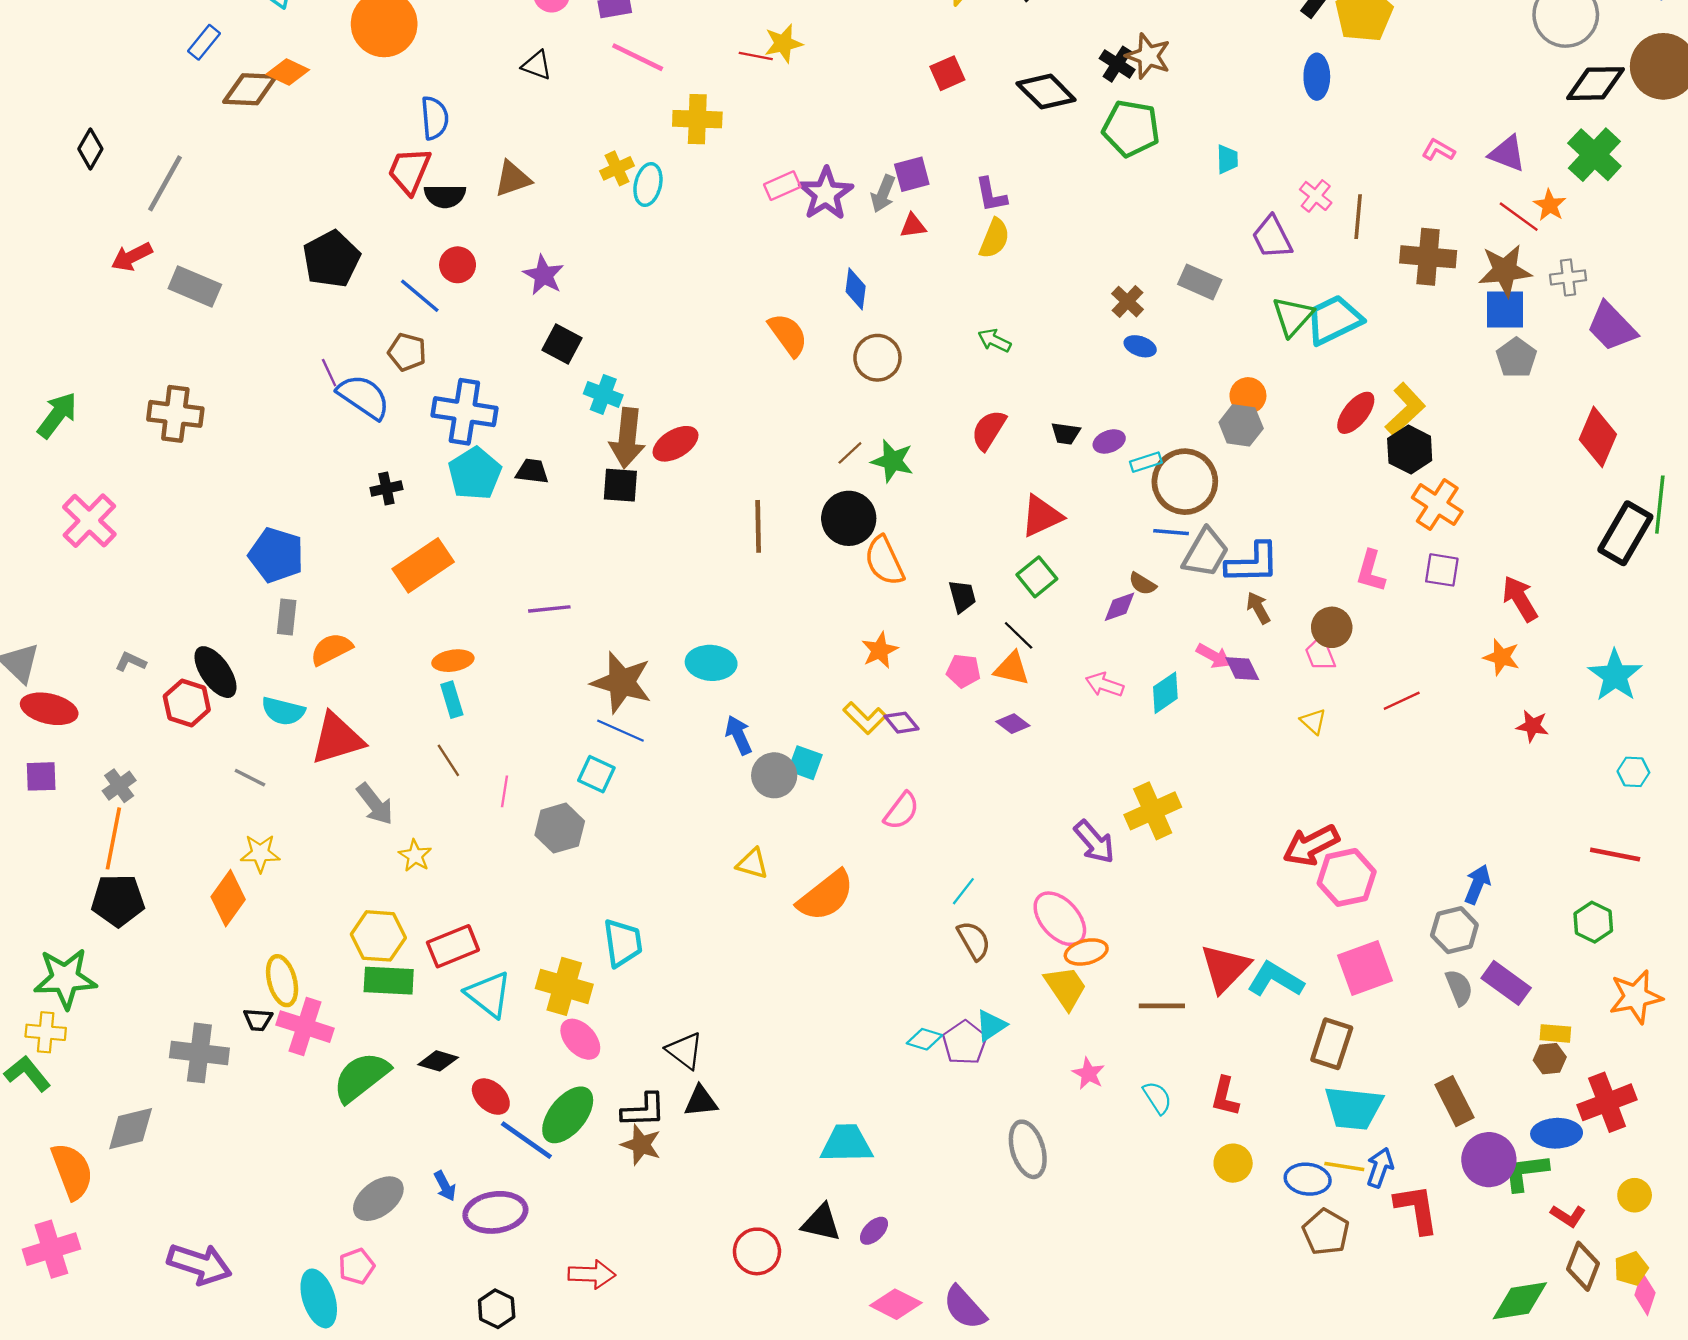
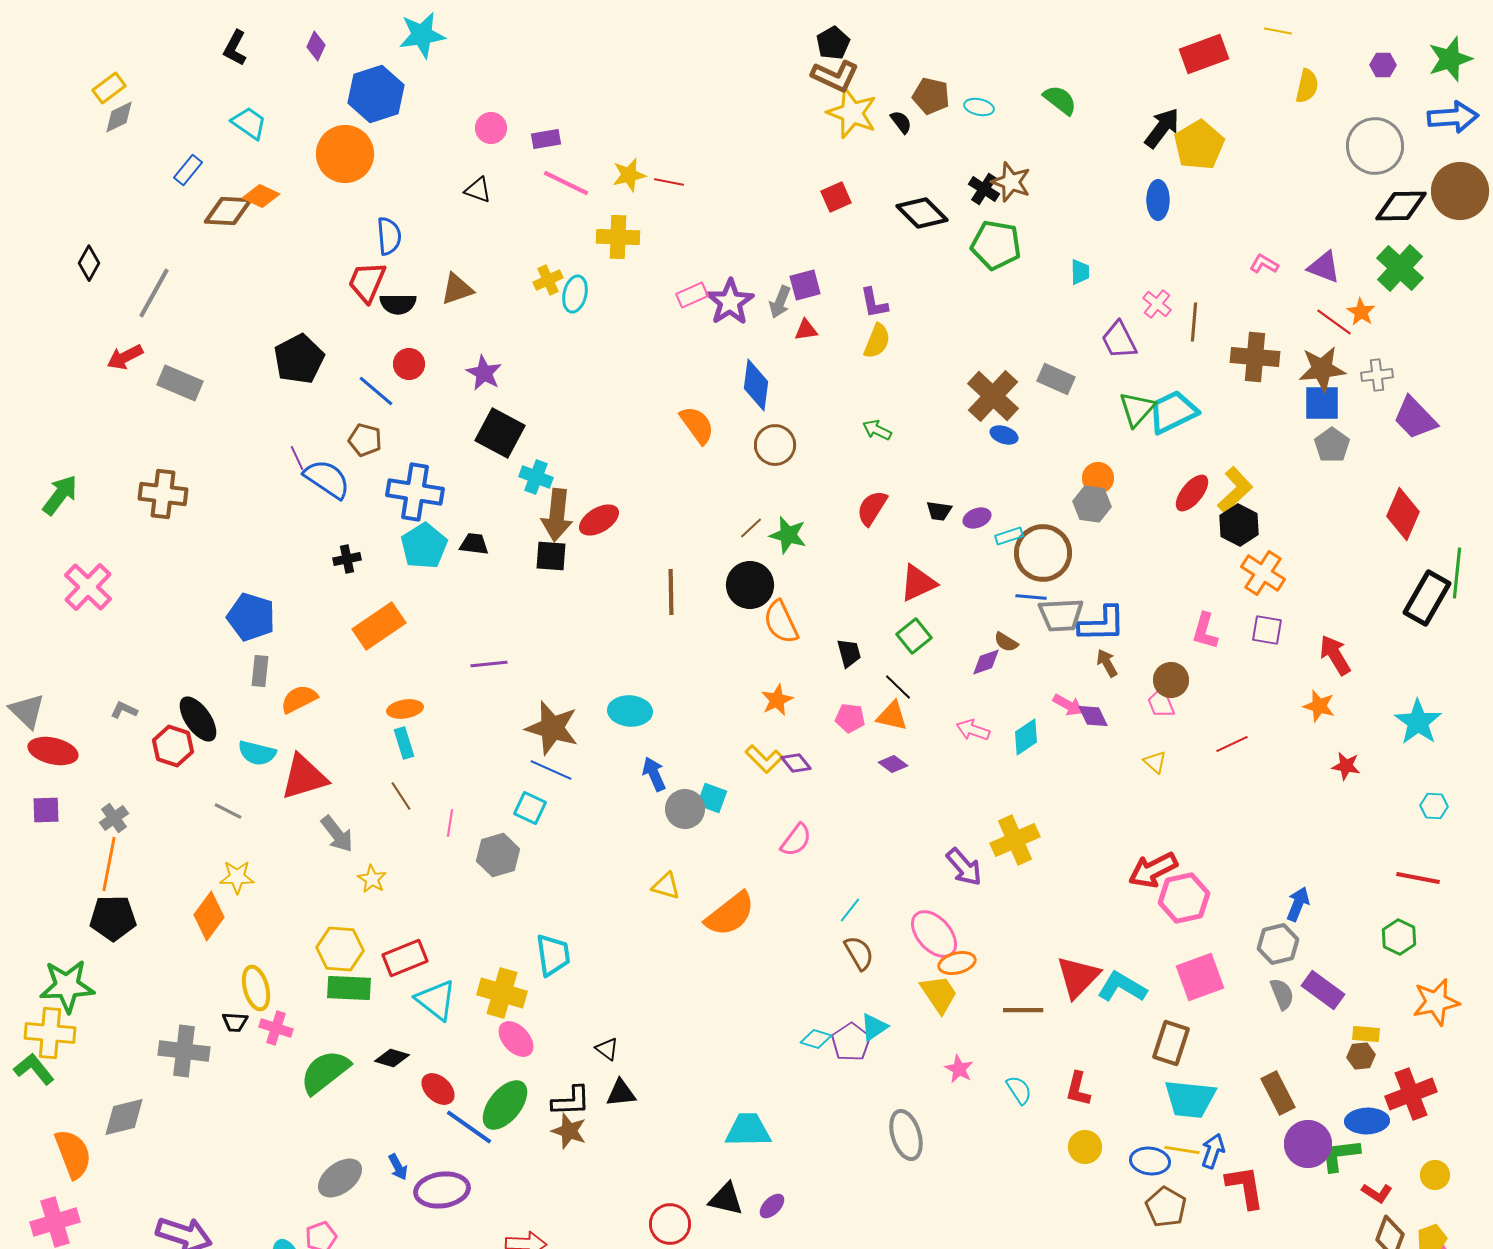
yellow star: (783, 43) -> (629, 175), moved
blue diamond: (856, 289) -> (756, 385), size x1.4
brown cross: (1128, 302) -> (993, 396), size x1.8
black square: (562, 344) -> (500, 433), size x1.4
gray trapezoid: (1206, 553) -> (1061, 615), turned 57
pink cross: (305, 1027) -> (276, 1028), size x0.7
yellow cross: (46, 1032) -> (50, 1033), size x1.4
black triangle: (685, 1051) -> (607, 1049), size x0.7

